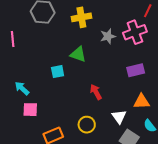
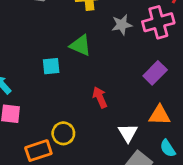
purple rectangle: (136, 70) -> (155, 73), turned -36
yellow circle: (87, 125) -> (63, 133), moved

